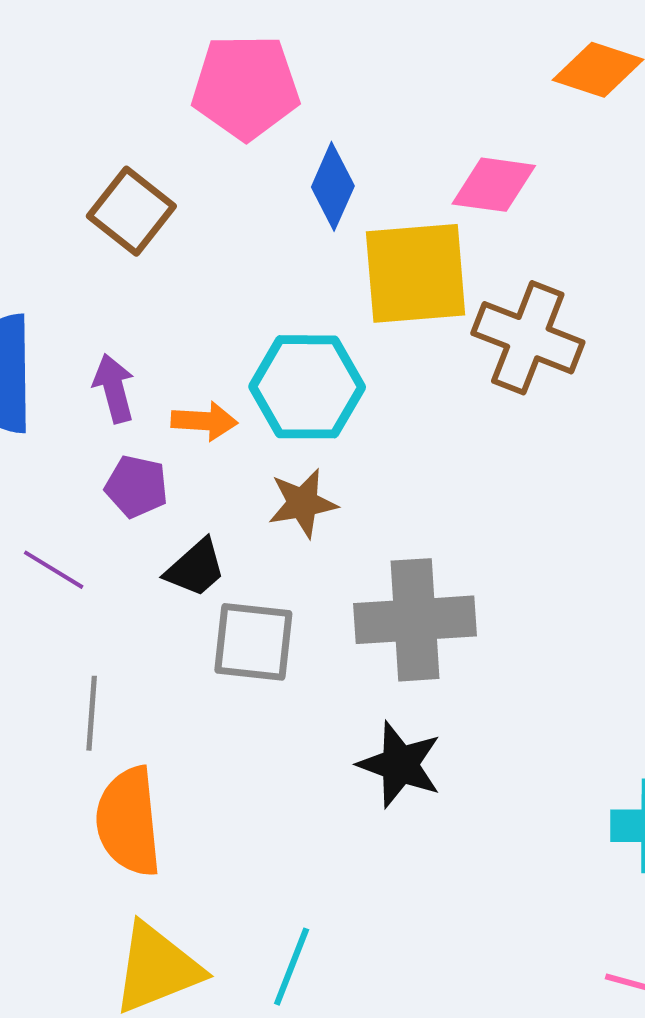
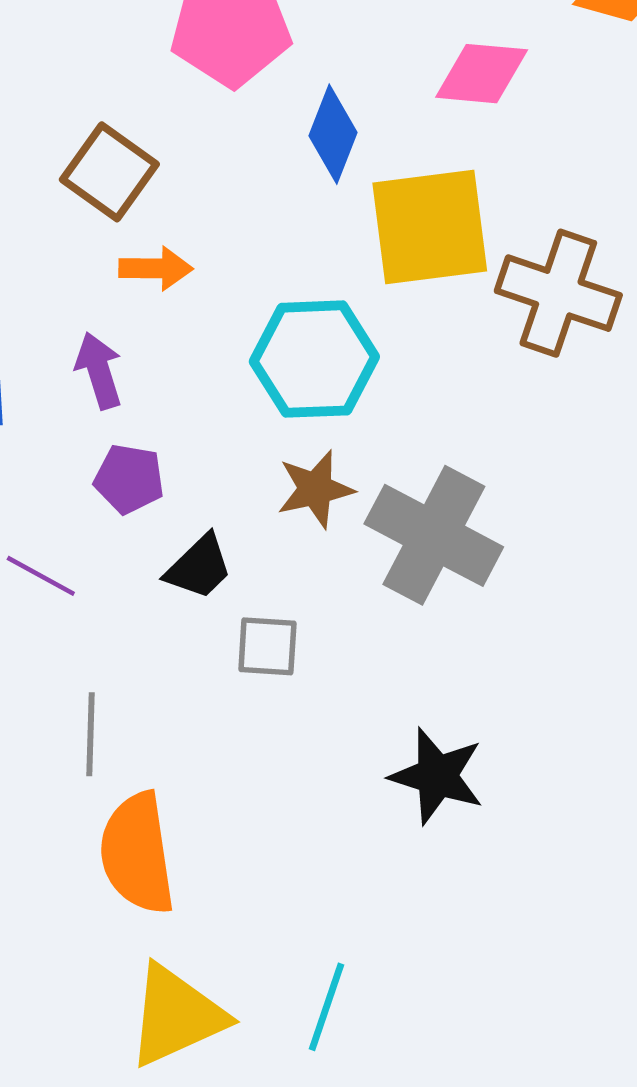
pink diamond: (494, 185) -> (482, 74), moved
orange arrow: (204, 421) -> (156, 268), moved
gray cross: (415, 620) -> (434, 535), moved, turned 34
gray square: (253, 642) -> (267, 646), size x0.7

